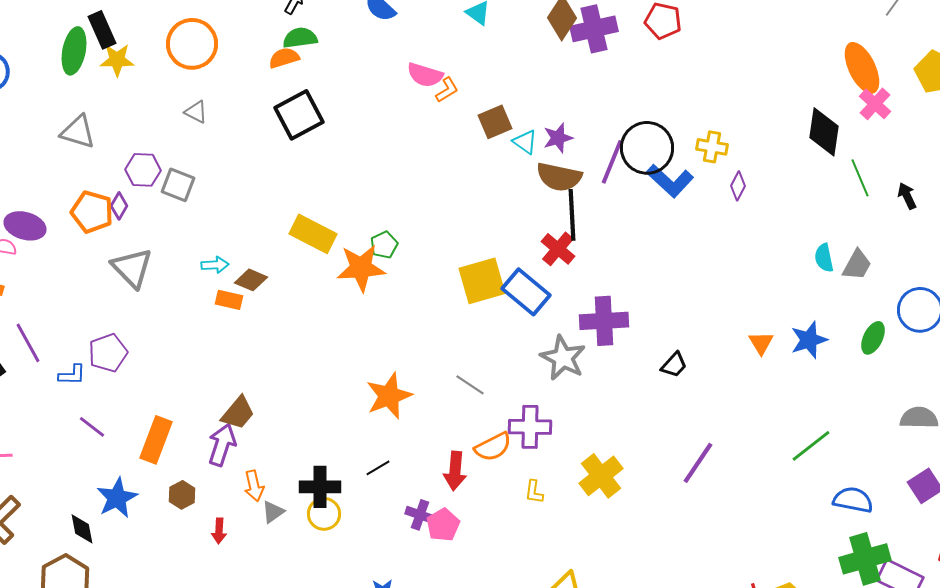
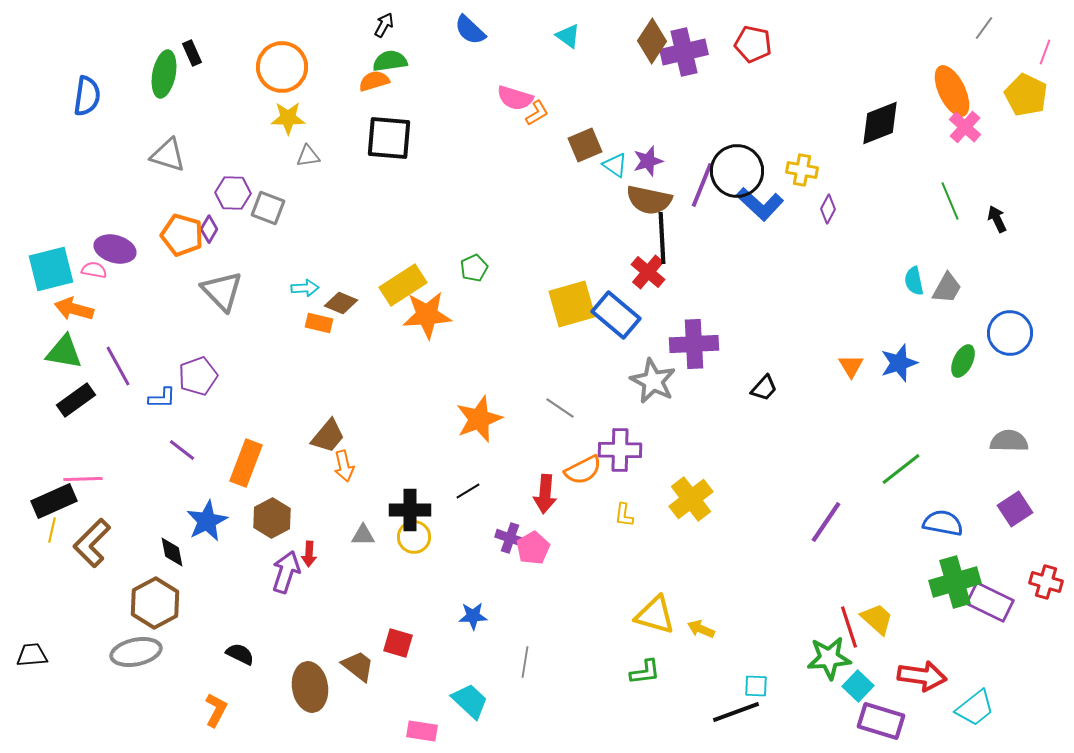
black rectangle: (102, 30) -> (192, 53), size x0.7
yellow star: (117, 60) -> (288, 118), moved
gray triangle: (196, 112) -> (308, 156), moved, turned -35
black square: (299, 115) -> (389, 138), turned 33
black diamond: (824, 132) -> (880, 123), moved, turned 60
yellow rectangle: (313, 234) -> (403, 285), moved, turned -60
orange star: (361, 268) -> (427, 315), moved
purple arrow: (222, 445) -> (286, 572), moved
purple line: (698, 463) -> (826, 522), moved
orange arrow: (254, 486) -> (344, 466), moved
brown hexagon: (182, 495) -> (272, 518), size x1.4
gray triangle: (273, 512) -> (363, 535), turned 35

